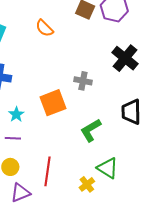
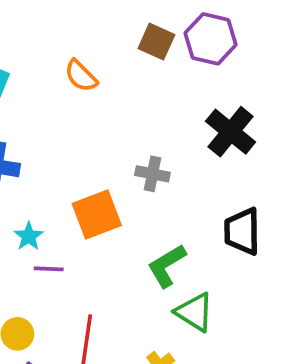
purple line: (13, 138) -> (49, 269), moved
green triangle: (108, 168) -> (195, 312), moved

